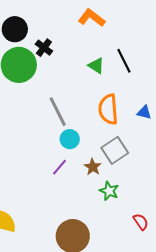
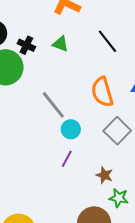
green triangle: (96, 66) -> (60, 44), moved
brown star: (93, 167) -> (104, 175), moved
green star: (109, 191) -> (119, 198), moved

